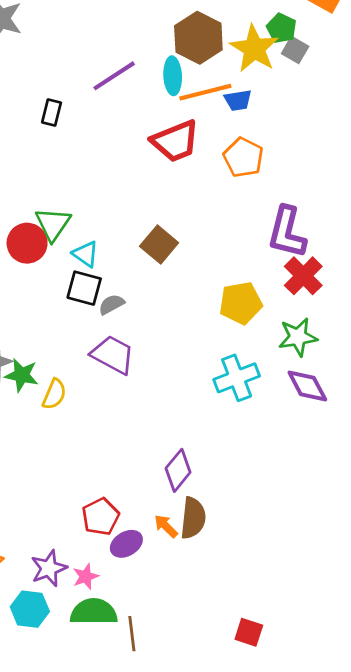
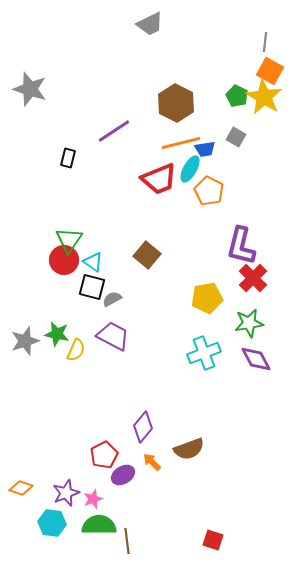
yellow star: (254, 49) -> (264, 97), moved
gray square: (295, 50) -> (236, 137), moved
cyan ellipse: (173, 76) -> (190, 169), moved, turned 32
red circle: (27, 243) -> (64, 260), moved
green star: (22, 375) -> (57, 334), moved
yellow semicircle: (54, 394) -> (76, 350), moved
purple diamond: (178, 470) -> (143, 427), moved
brown semicircle: (193, 518) -> (189, 449), moved, turned 64

